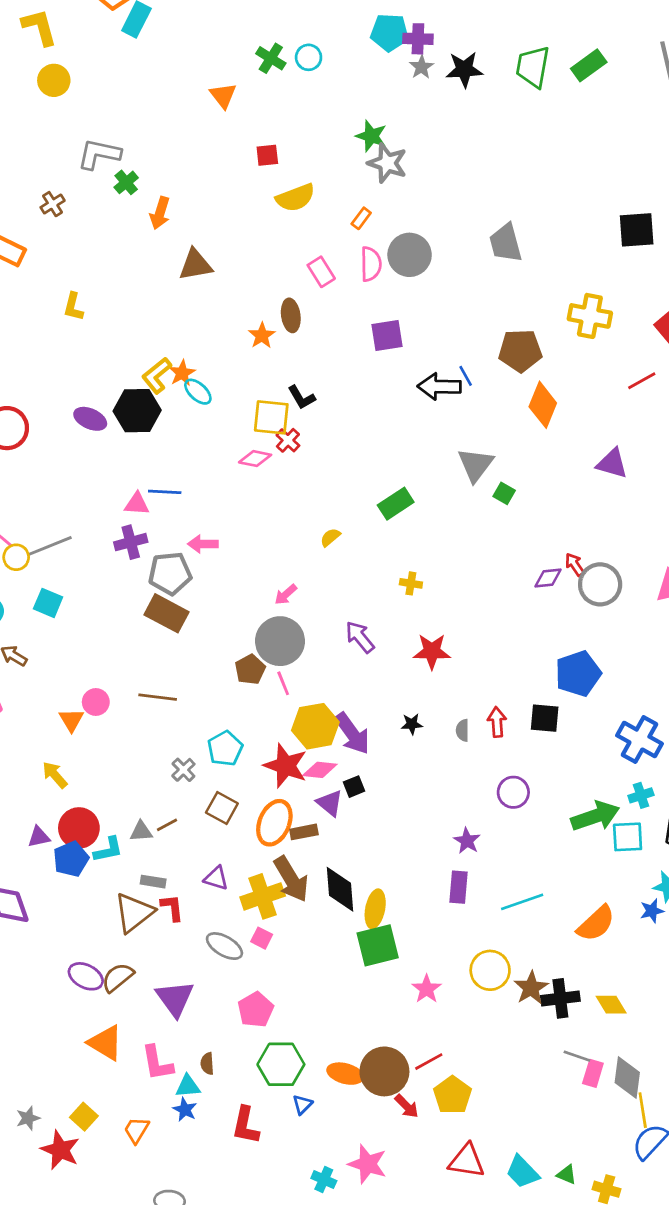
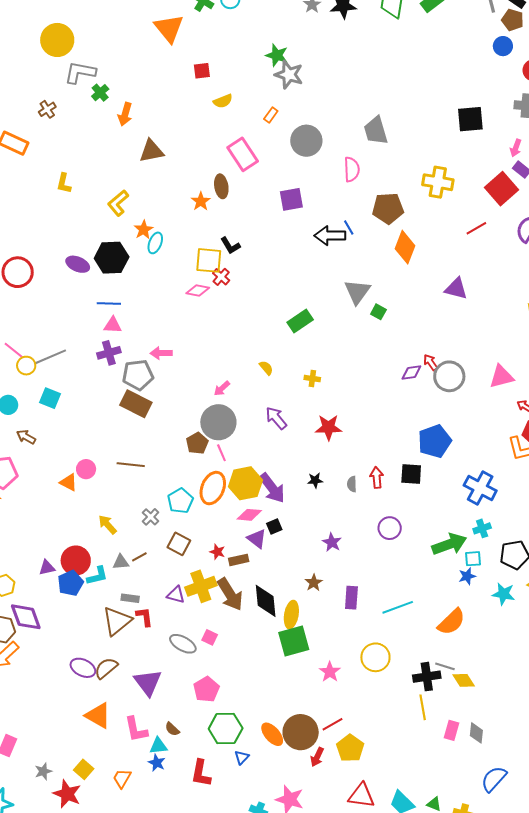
yellow circle: (54, 80) -> (57, 40), moved, size x1.4
orange triangle: (223, 96) -> (169, 28), size x1.5
yellow semicircle: (295, 198) -> (223, 101), size x0.7
pink semicircle: (371, 264) -> (352, 169), moved
pink rectangle: (321, 272) -> (243, 154), size x1.5
yellow L-shape: (157, 375) -> (118, 203), moved
cyan ellipse: (198, 392) -> (155, 243), turned 70
blue line: (165, 492) -> (109, 304), moved
yellow semicircle: (330, 537) -> (266, 368), moved, turned 91
orange triangle: (71, 720) -> (69, 482), turned -30
red star: (286, 766) -> (217, 552), moved, size x0.5
yellow arrow: (55, 775) -> (108, 525), moved
orange ellipse: (274, 823) -> (213, 488), moved
cyan square: (628, 837) -> (473, 559), size x0.7
purple star: (467, 841) -> (332, 542), moved
yellow cross: (263, 896) -> (201, 586), moved
blue star: (652, 911) -> (467, 576), moved
brown star: (531, 988) -> (314, 583), moved, size x0.7
gray line: (577, 1056) -> (445, 666), moved
brown semicircle: (207, 1064) -> (172, 729), turned -42
orange ellipse: (345, 1074) -> (272, 734), turned 35
gray diamond: (627, 1078) -> (476, 733), size x0.7
red arrow: (407, 1106) -> (317, 757), turned 72
yellow line: (643, 1110) -> (423, 707), moved

